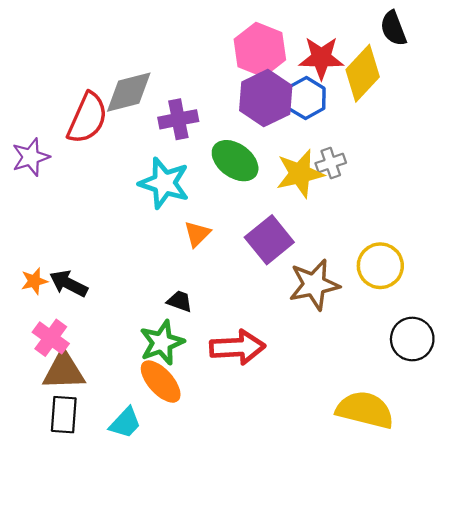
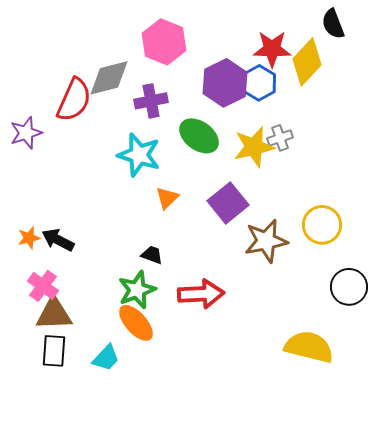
pink hexagon: (260, 50) -> (164, 42), moved

